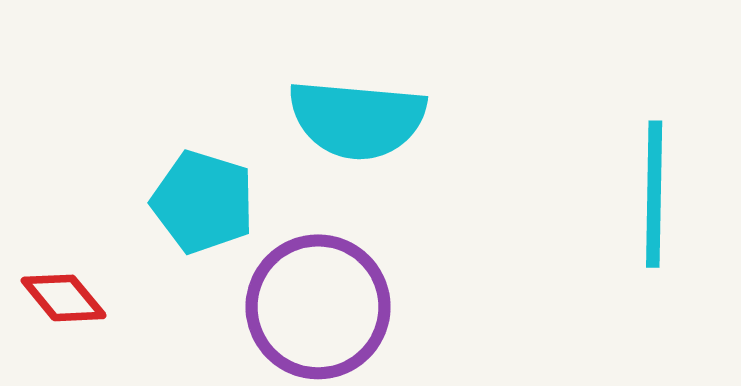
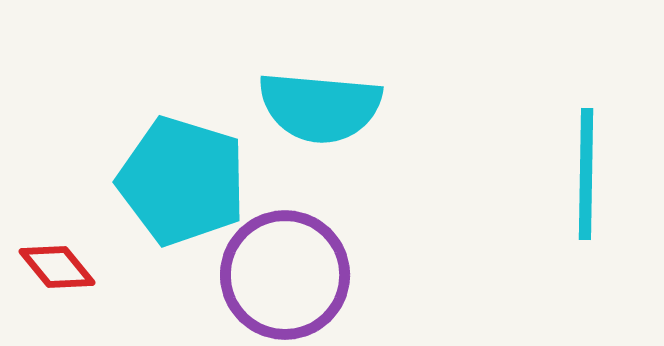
cyan pentagon: (203, 202) -> (182, 181), size x1.4

